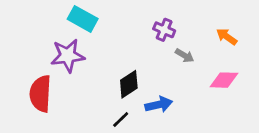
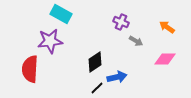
black line: (121, 120) -> (97, 88), moved

